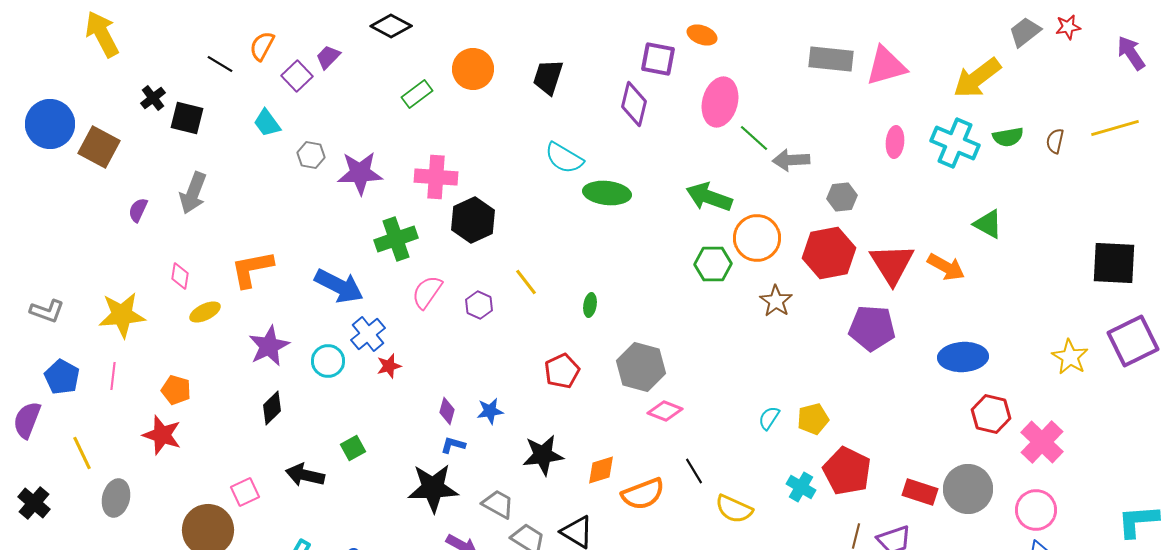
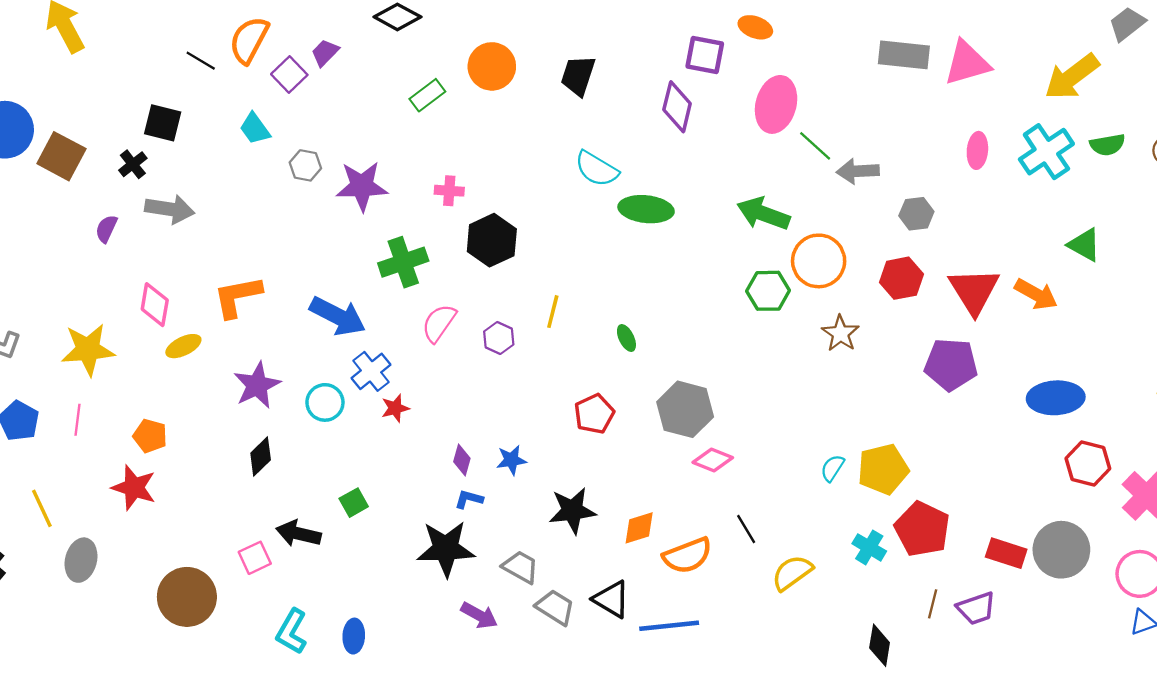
orange semicircle: (262, 46) -> (249, 40), size x1.4
black cross: (153, 98) -> (133, 164), moved
cyan cross: (955, 143) -> (1046, 152), turned 33
pink cross: (436, 177) -> (449, 191), size x0.6
gray arrow: (193, 193) -> (170, 209), turned -102
red hexagon: (829, 253) -> (901, 278), size x0.7
pink diamond: (180, 276) -> (155, 305), size x1.4
yellow line: (526, 282) -> (553, 312), turned 52
green ellipse: (590, 305) -> (626, 338), turned -35
yellow pentagon: (813, 419) -> (883, 469), size x1.4
pink square: (245, 492) -> (255, 558), moved
yellow semicircle: (734, 509) -> (792, 573), turned 120

